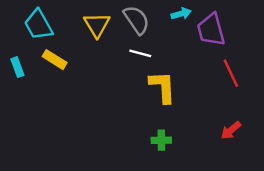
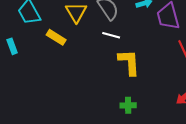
yellow rectangle: (55, 60) -> (56, 37), moved

